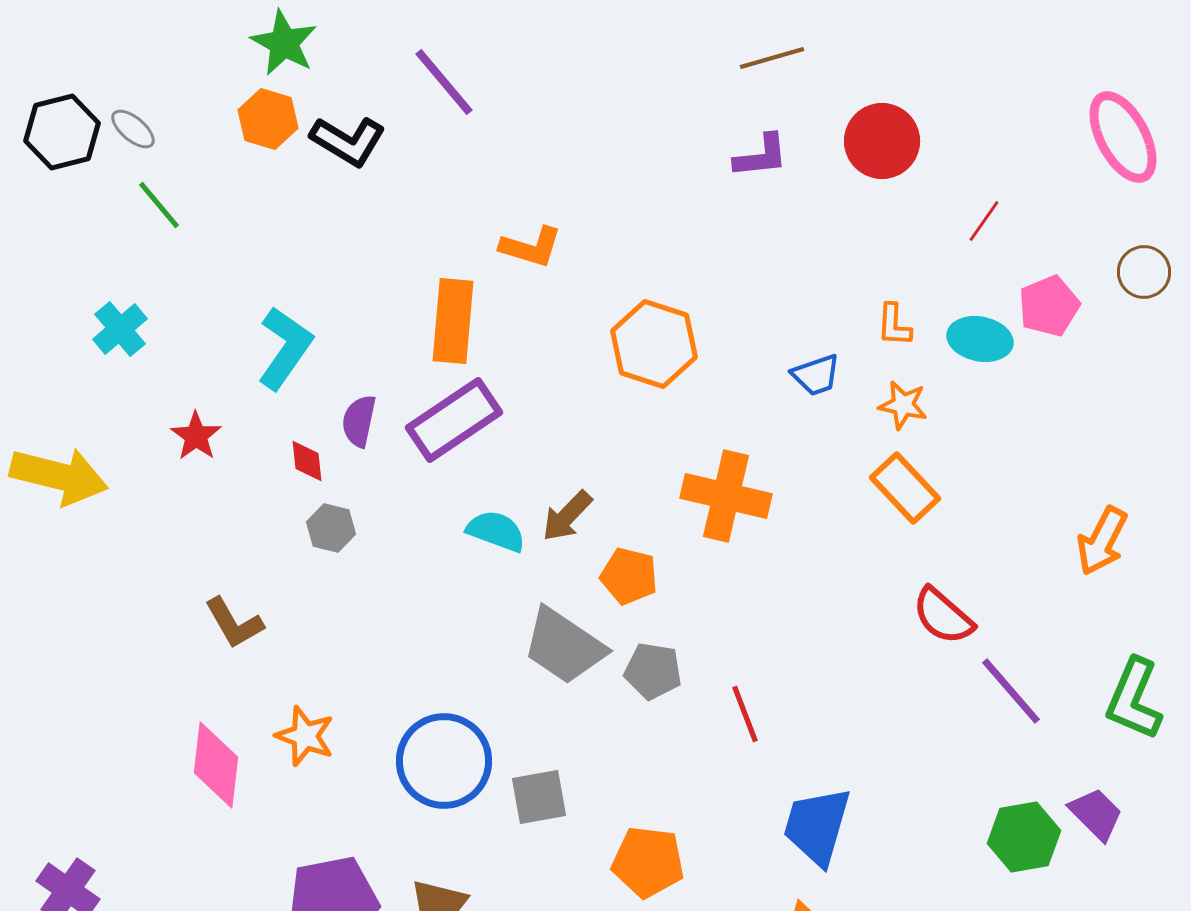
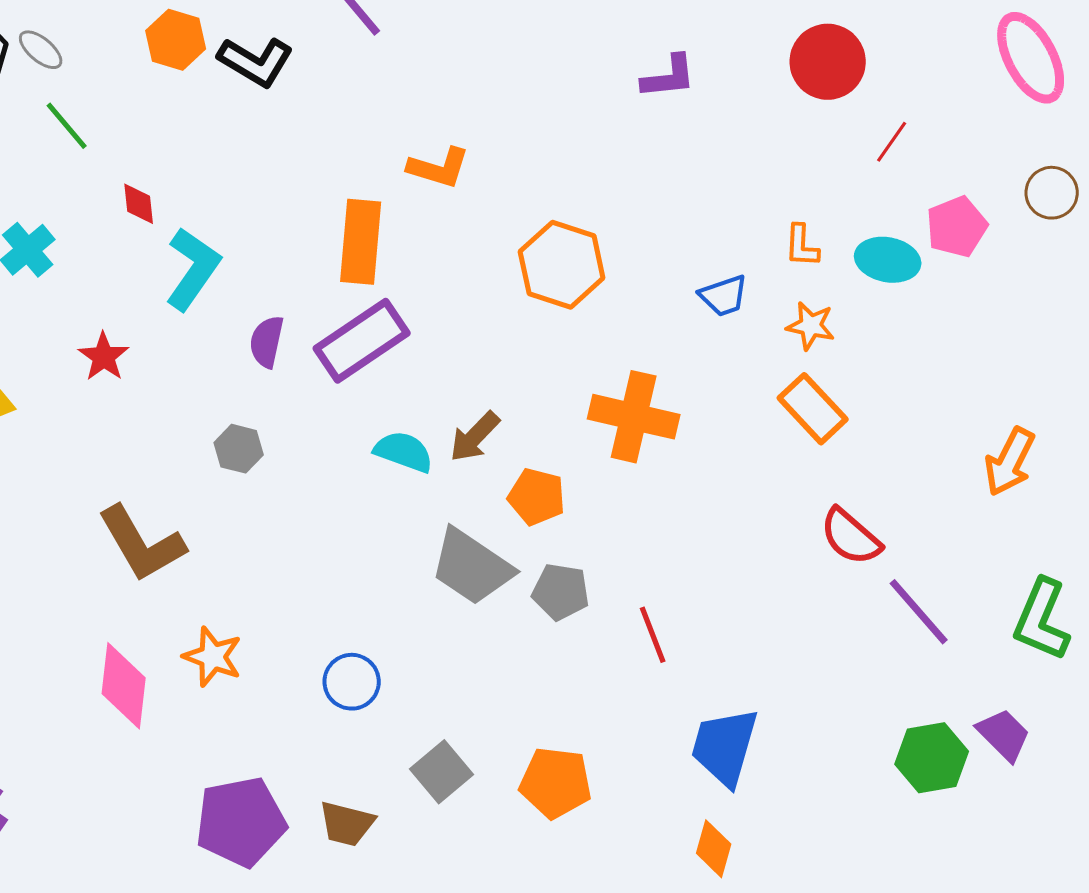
red circle: (882, 141) -> (828, 62), moved
red diamond: (307, 461) -> (139, 204), moved
brown L-shape: (234, 623) -> (142, 544), size x1.5
blue circle: (444, 761) -> (352, 682), size x0.6
gray square: (539, 797) -> (442, 772), moved, turned -30

